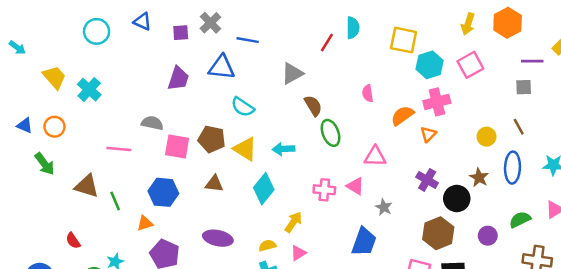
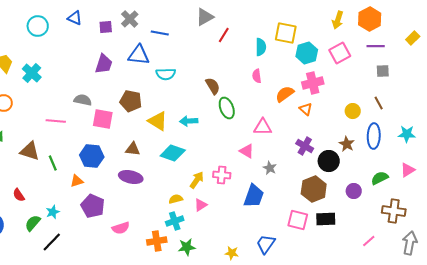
cyan semicircle: (353, 28) -> (261, 47), moved
purple line: (532, 61) -> (376, 46), moved
gray triangle: (292, 73) -> (205, 17), moved
cyan semicircle: (243, 107) -> (166, 74), moved, turned -36
orange triangle: (428, 134) -> (306, 109), turned -32
brown pentagon: (212, 139) -> (131, 101), moved
cyan diamond: (264, 189) -> (173, 153), turned 70
pink cross: (324, 190) -> (222, 175), moved
purple ellipse: (218, 238) -> (131, 177), moved

